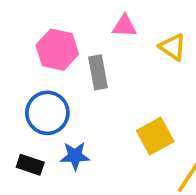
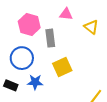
yellow square: (155, 136) -> (62, 67), moved

